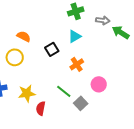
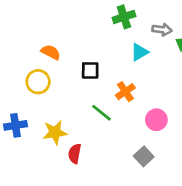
cyan triangle: (75, 36) -> (139, 52), moved
black square: (52, 49) -> (90, 70), turned 32
green line: (64, 91) -> (101, 113), moved
gray square: (81, 103) -> (144, 156), moved

